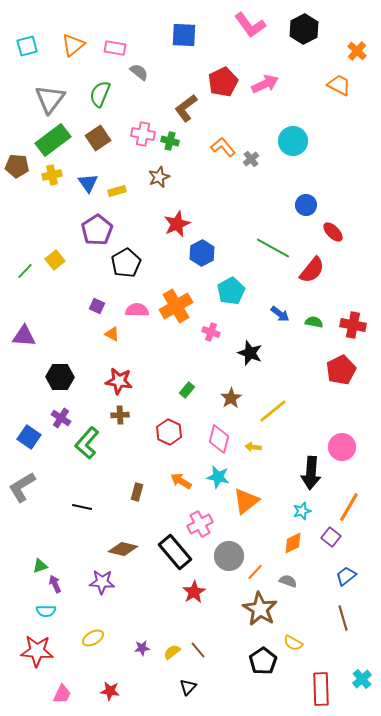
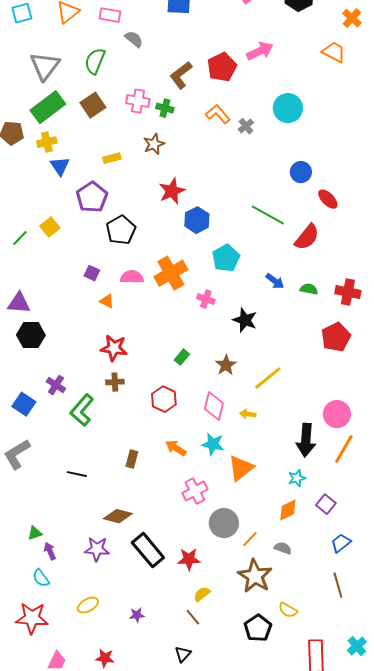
red pentagon: (223, 82) -> (222, 67), moved
blue triangle: (88, 183) -> (60, 166), moved
black hexagon: (60, 377) -> (31, 335), moved
orange line: (349, 507) -> (344, 449), moved
black rectangle: (175, 552) -> (148, 550), moved
red star: (194, 592) -> (189, 559), turned 30
cyan semicircle: (46, 611) -> (41, 578), turned 54
yellow semicircle: (172, 652) -> (202, 594), moved

